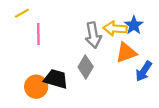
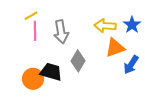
yellow line: (22, 13) -> (31, 16), moved
blue star: (134, 25) -> (132, 25), moved
gray arrow: (93, 35) -> (61, 32), moved

